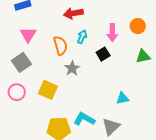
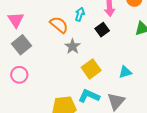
pink triangle: (28, 35) -> (16, 20), moved
orange semicircle: (60, 46) -> (59, 25), turned -30
yellow square: (48, 90) -> (91, 69), moved, turned 36

